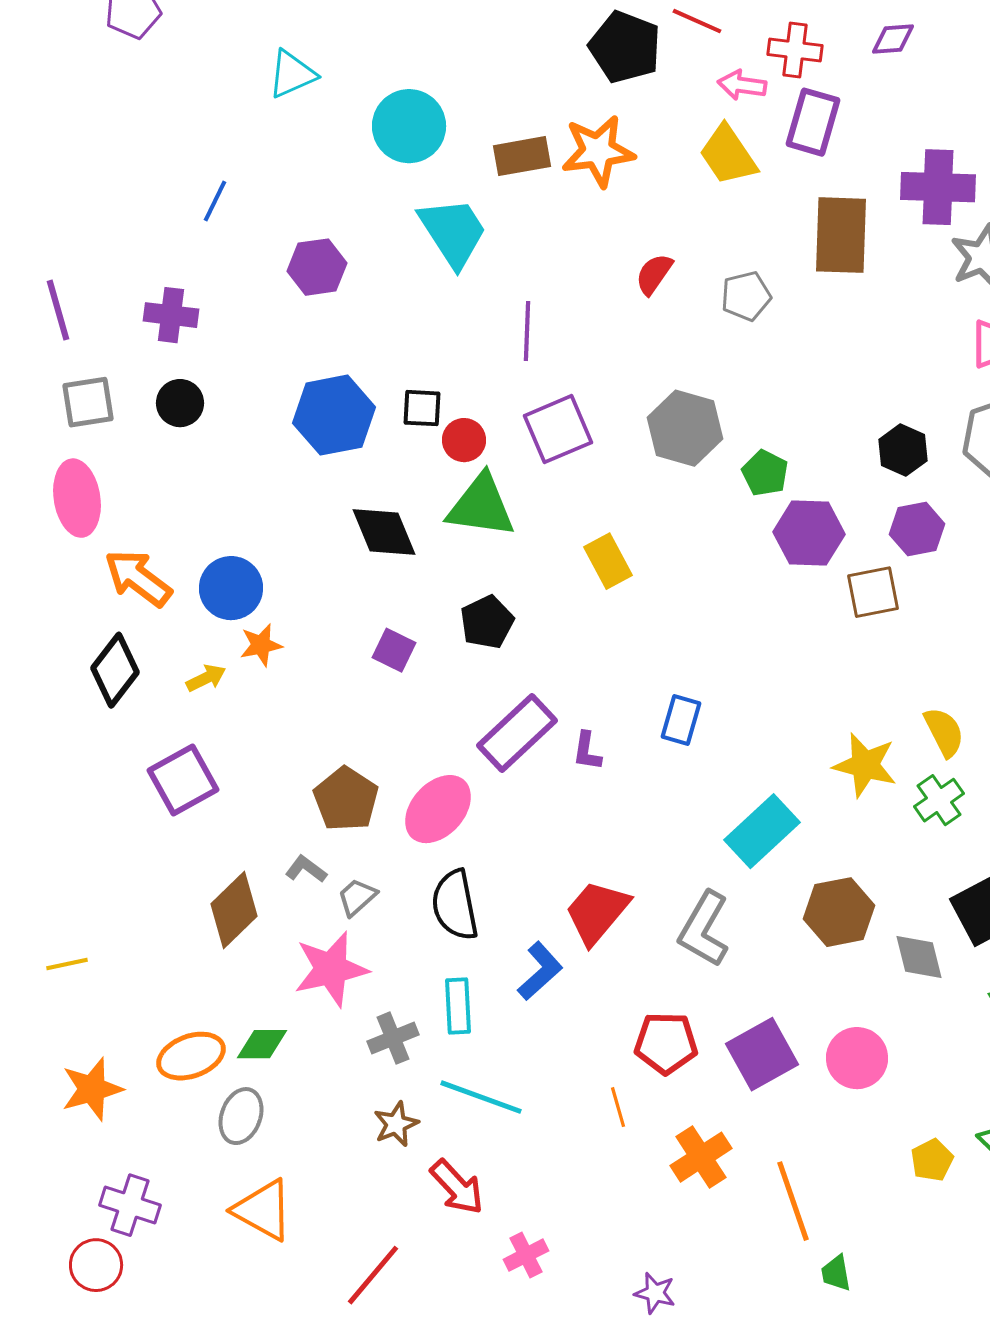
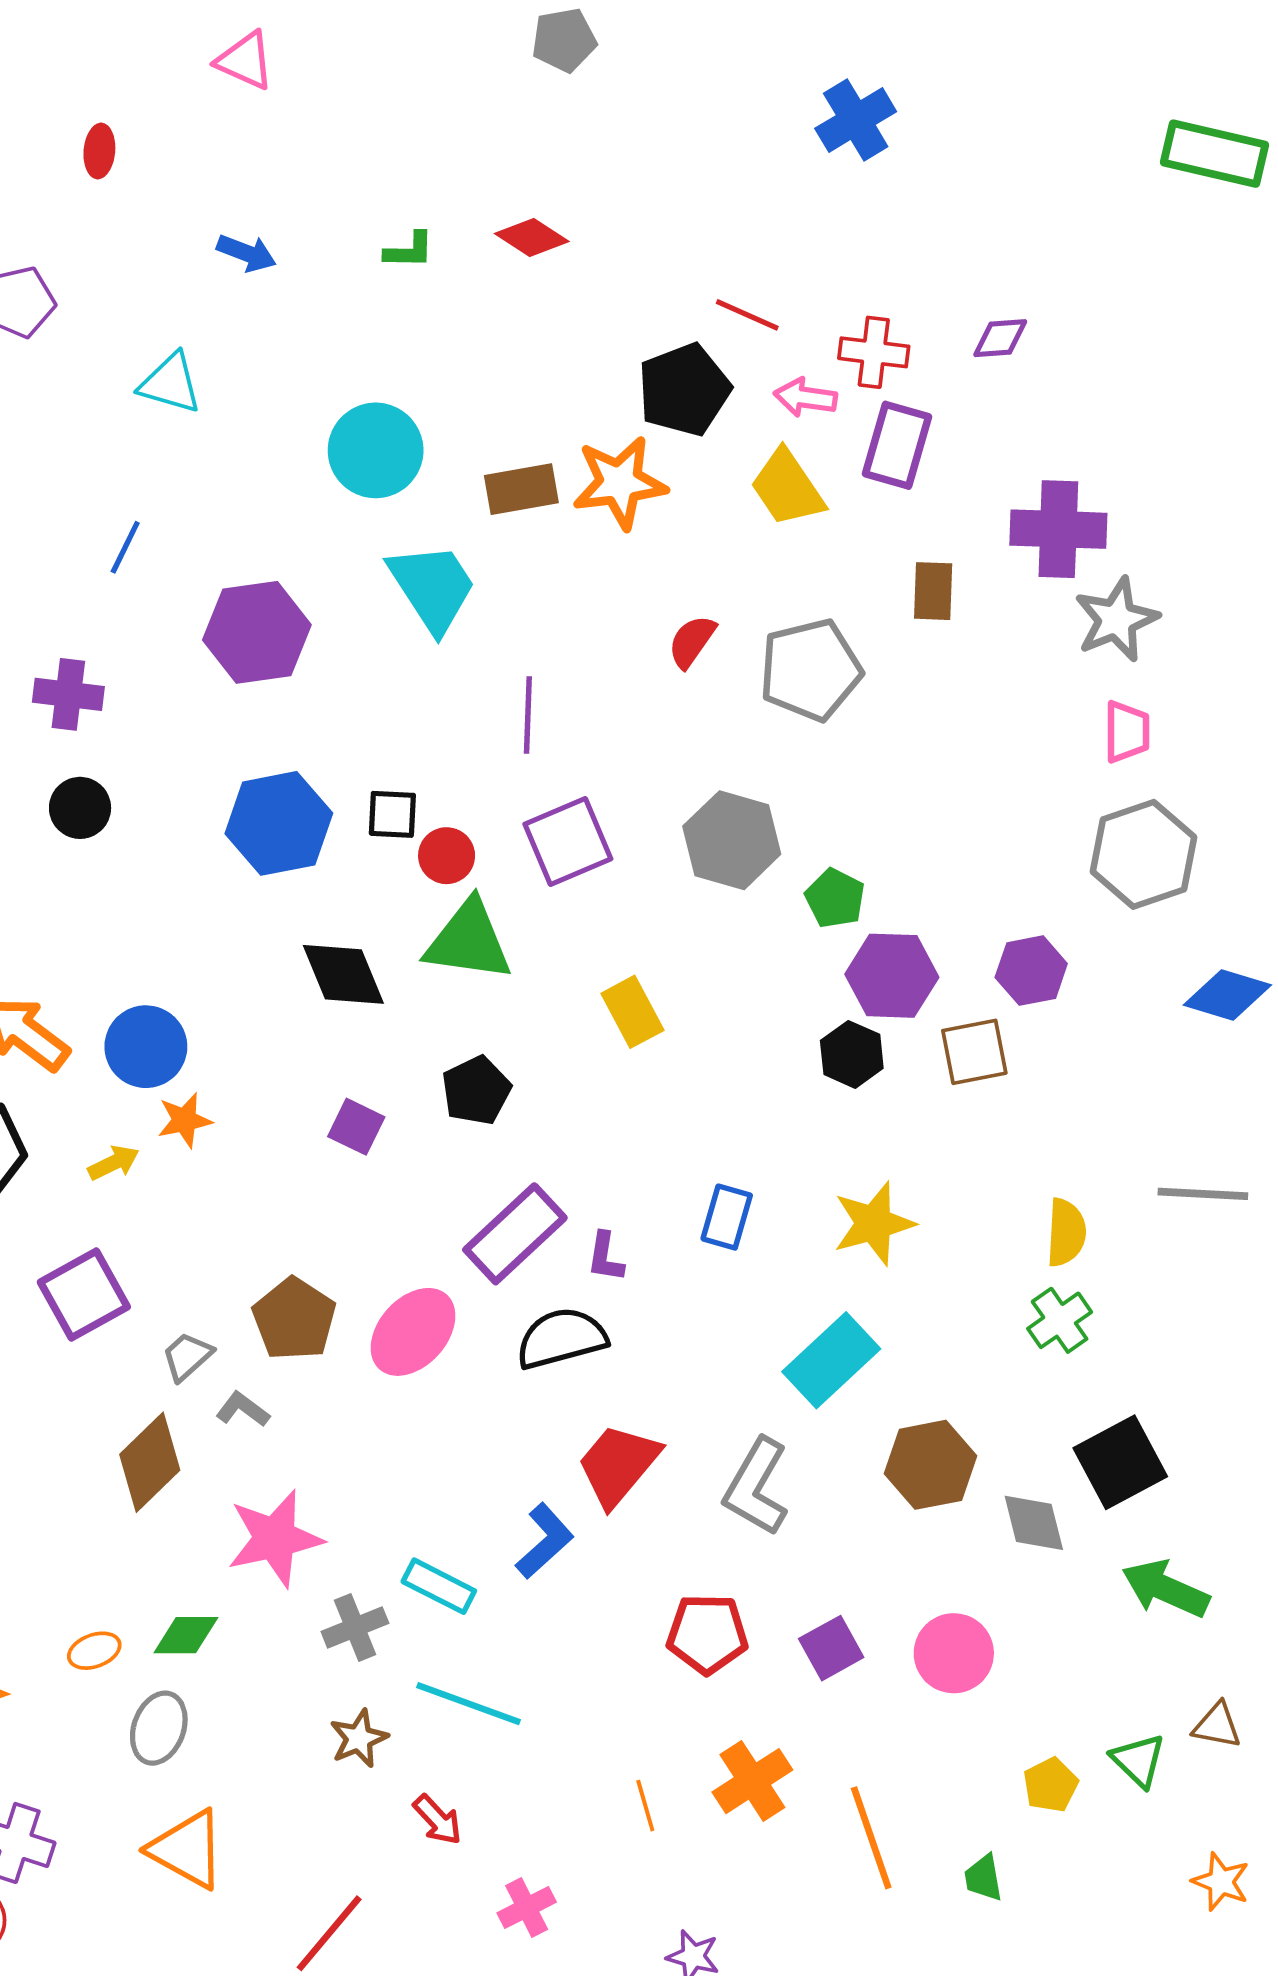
black pentagon: (625, 47) -> (684, 390), moved, turned 30
cyan triangle: (292, 74) -> (170, 383), moved, turned 40
brown rectangle: (841, 235) -> (933, 591), size x0.6
purple hexagon: (317, 267) -> (257, 632), size x1.4
gray pentagon: (746, 296) -> (811, 670), size x1.6
black hexagon: (903, 450) -> (852, 1054), moved
yellow semicircle: (944, 732) -> (1066, 1233), turned 30
yellow star: (865, 765) -> (874, 1223), moved, turned -30
gray trapezoid: (357, 897) -> (187, 1356), moved
black semicircle: (455, 905) -> (561, 1338), moved, turned 86
cyan rectangle: (458, 1006) -> (439, 1586), turned -60
purple square: (762, 1054) -> (831, 1648), size x0.7
orange ellipse: (191, 1056) -> (94, 1651), size x0.6
orange line: (618, 1107) -> (645, 1806), moved
red arrow: (457, 1187) -> (438, 1820), size x0.7
green trapezoid: (836, 1273) -> (983, 1878), moved

